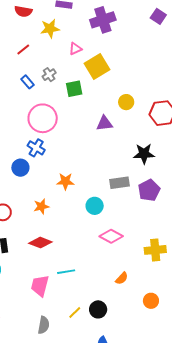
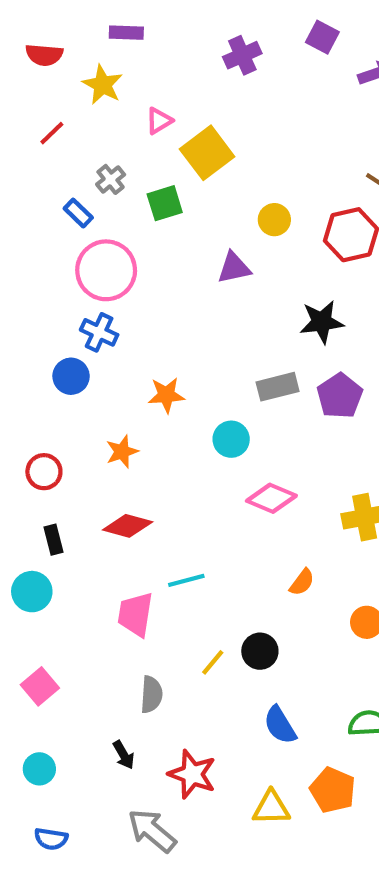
purple cross: (103, 20) -> (242, 55), moved, size x0.7
yellow star: (50, 29) -> (103, 85), turned -30
blue rectangle: (27, 82) -> (78, 213), moved

